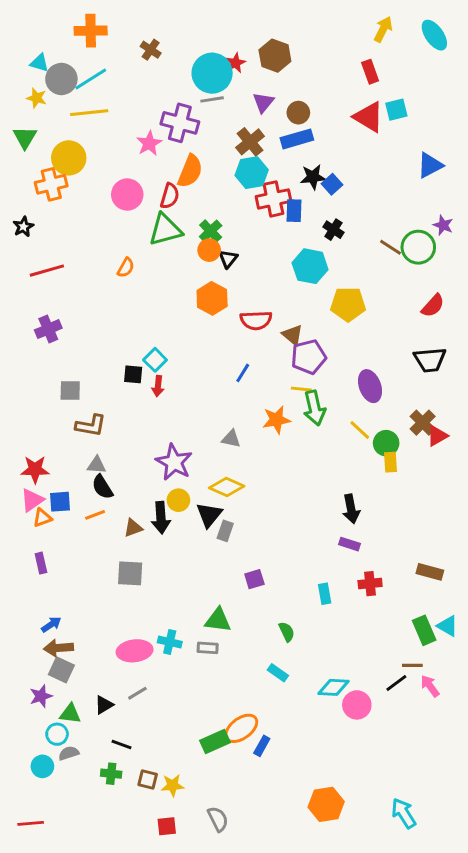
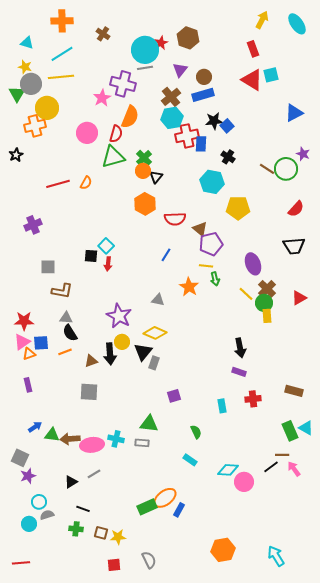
gray circle: (61, 79) -> (31, 84), moved
red line: (47, 271) -> (58, 184), moved
green arrow: (314, 408) -> (215, 279), size x0.6
orange star: (276, 420) -> (189, 287), turned -30
brown cross: (423, 423) -> (267, 289), moved
brown arrow: (58, 648) -> (70, 439), moved
gray square: (61, 670) -> (20, 458), moved
green triangle: (70, 714) -> (52, 435), moved

